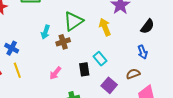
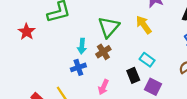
blue cross: (12, 48) -> (78, 67), moved, turned -32
purple square: (109, 85) -> (153, 87), moved

